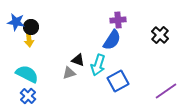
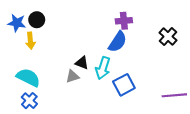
black circle: (31, 27) -> (37, 20), moved
purple line: (166, 91) -> (174, 95), turned 30

